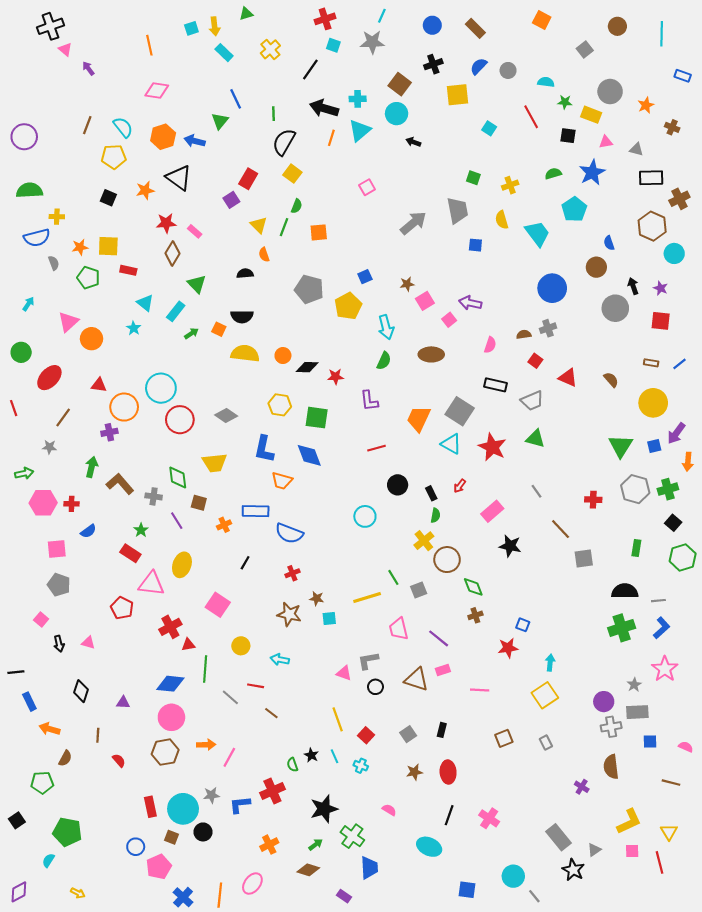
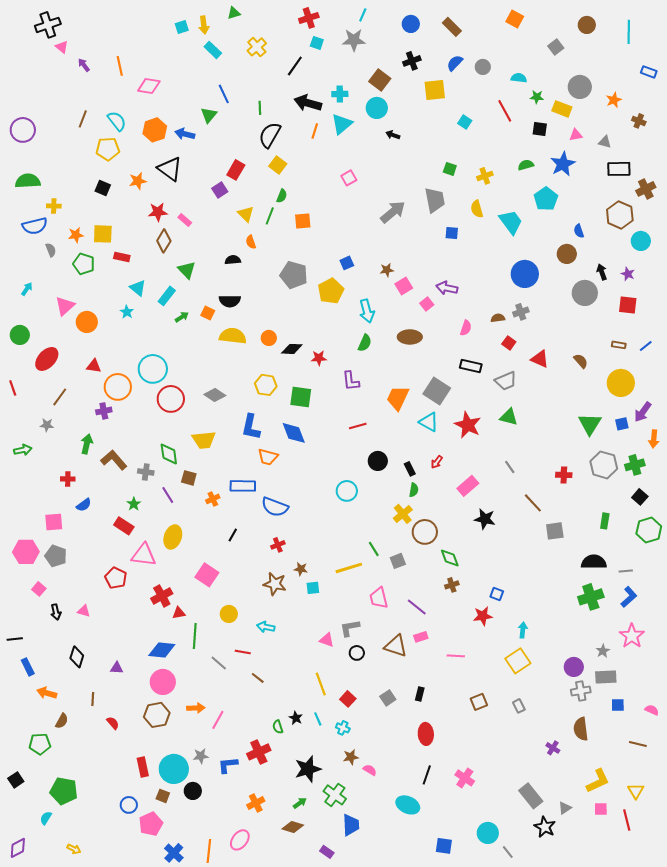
orange line: (149, 45) -> (120, 66), moved
pink hexagon: (43, 503) -> (26, 552), moved
brown star: (414, 772) -> (351, 757), moved

